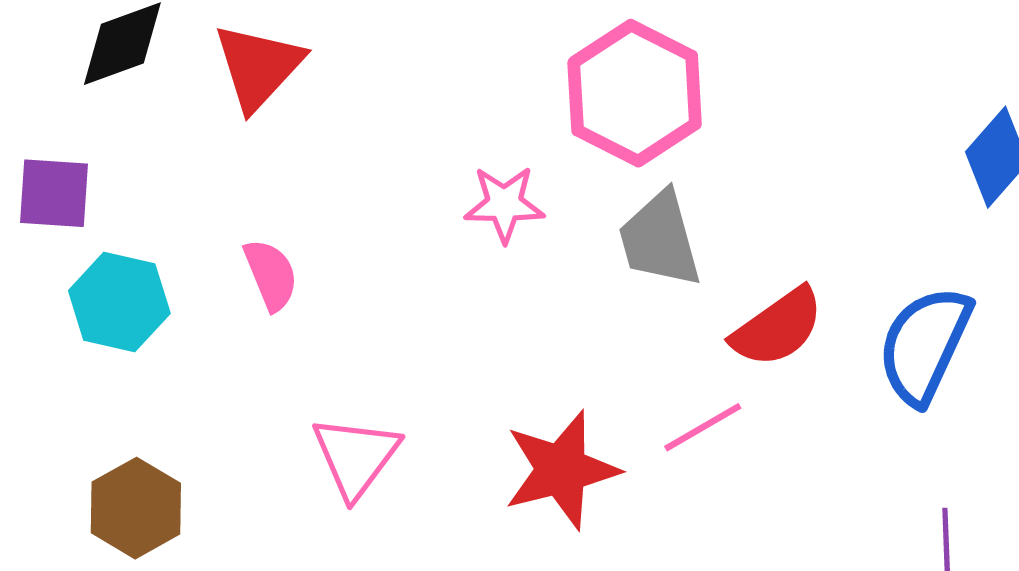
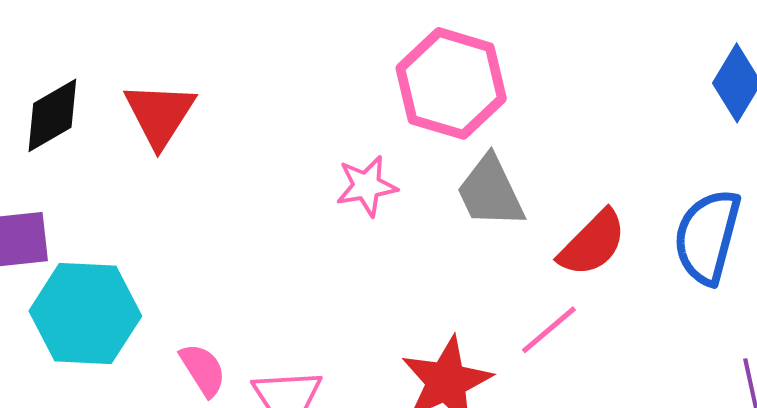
pink semicircle: (271, 275) -> (203, 370), moved
cyan hexagon: (119, 302) -> (85, 313), size x1.4

